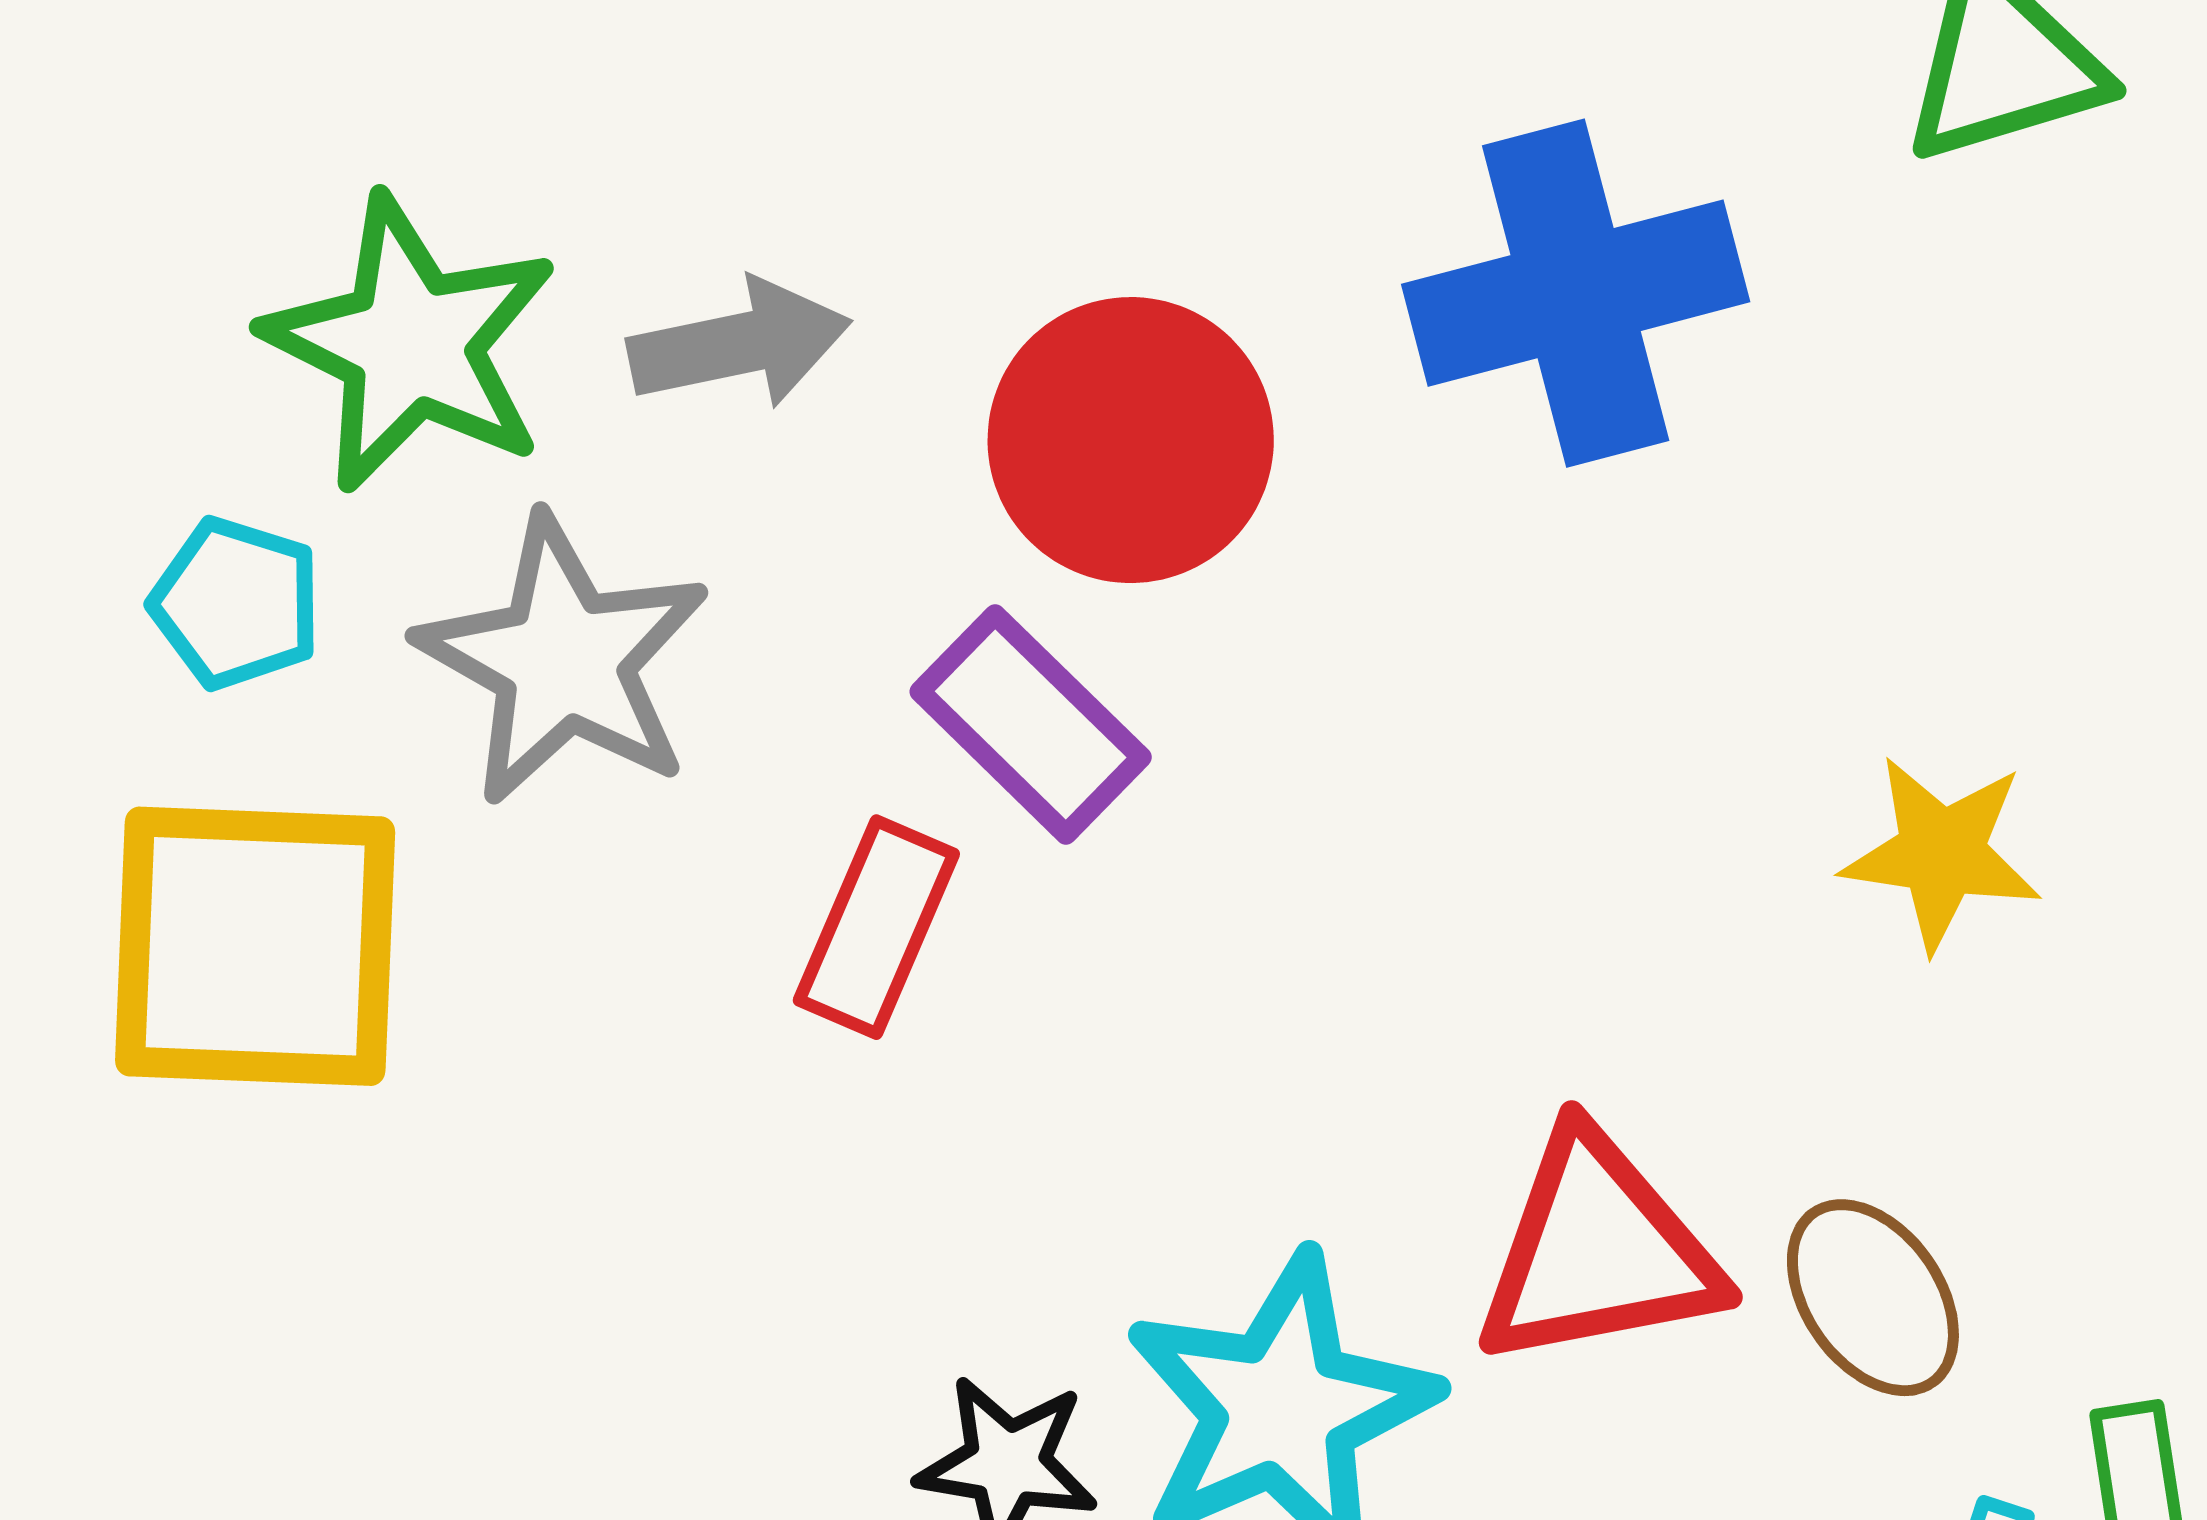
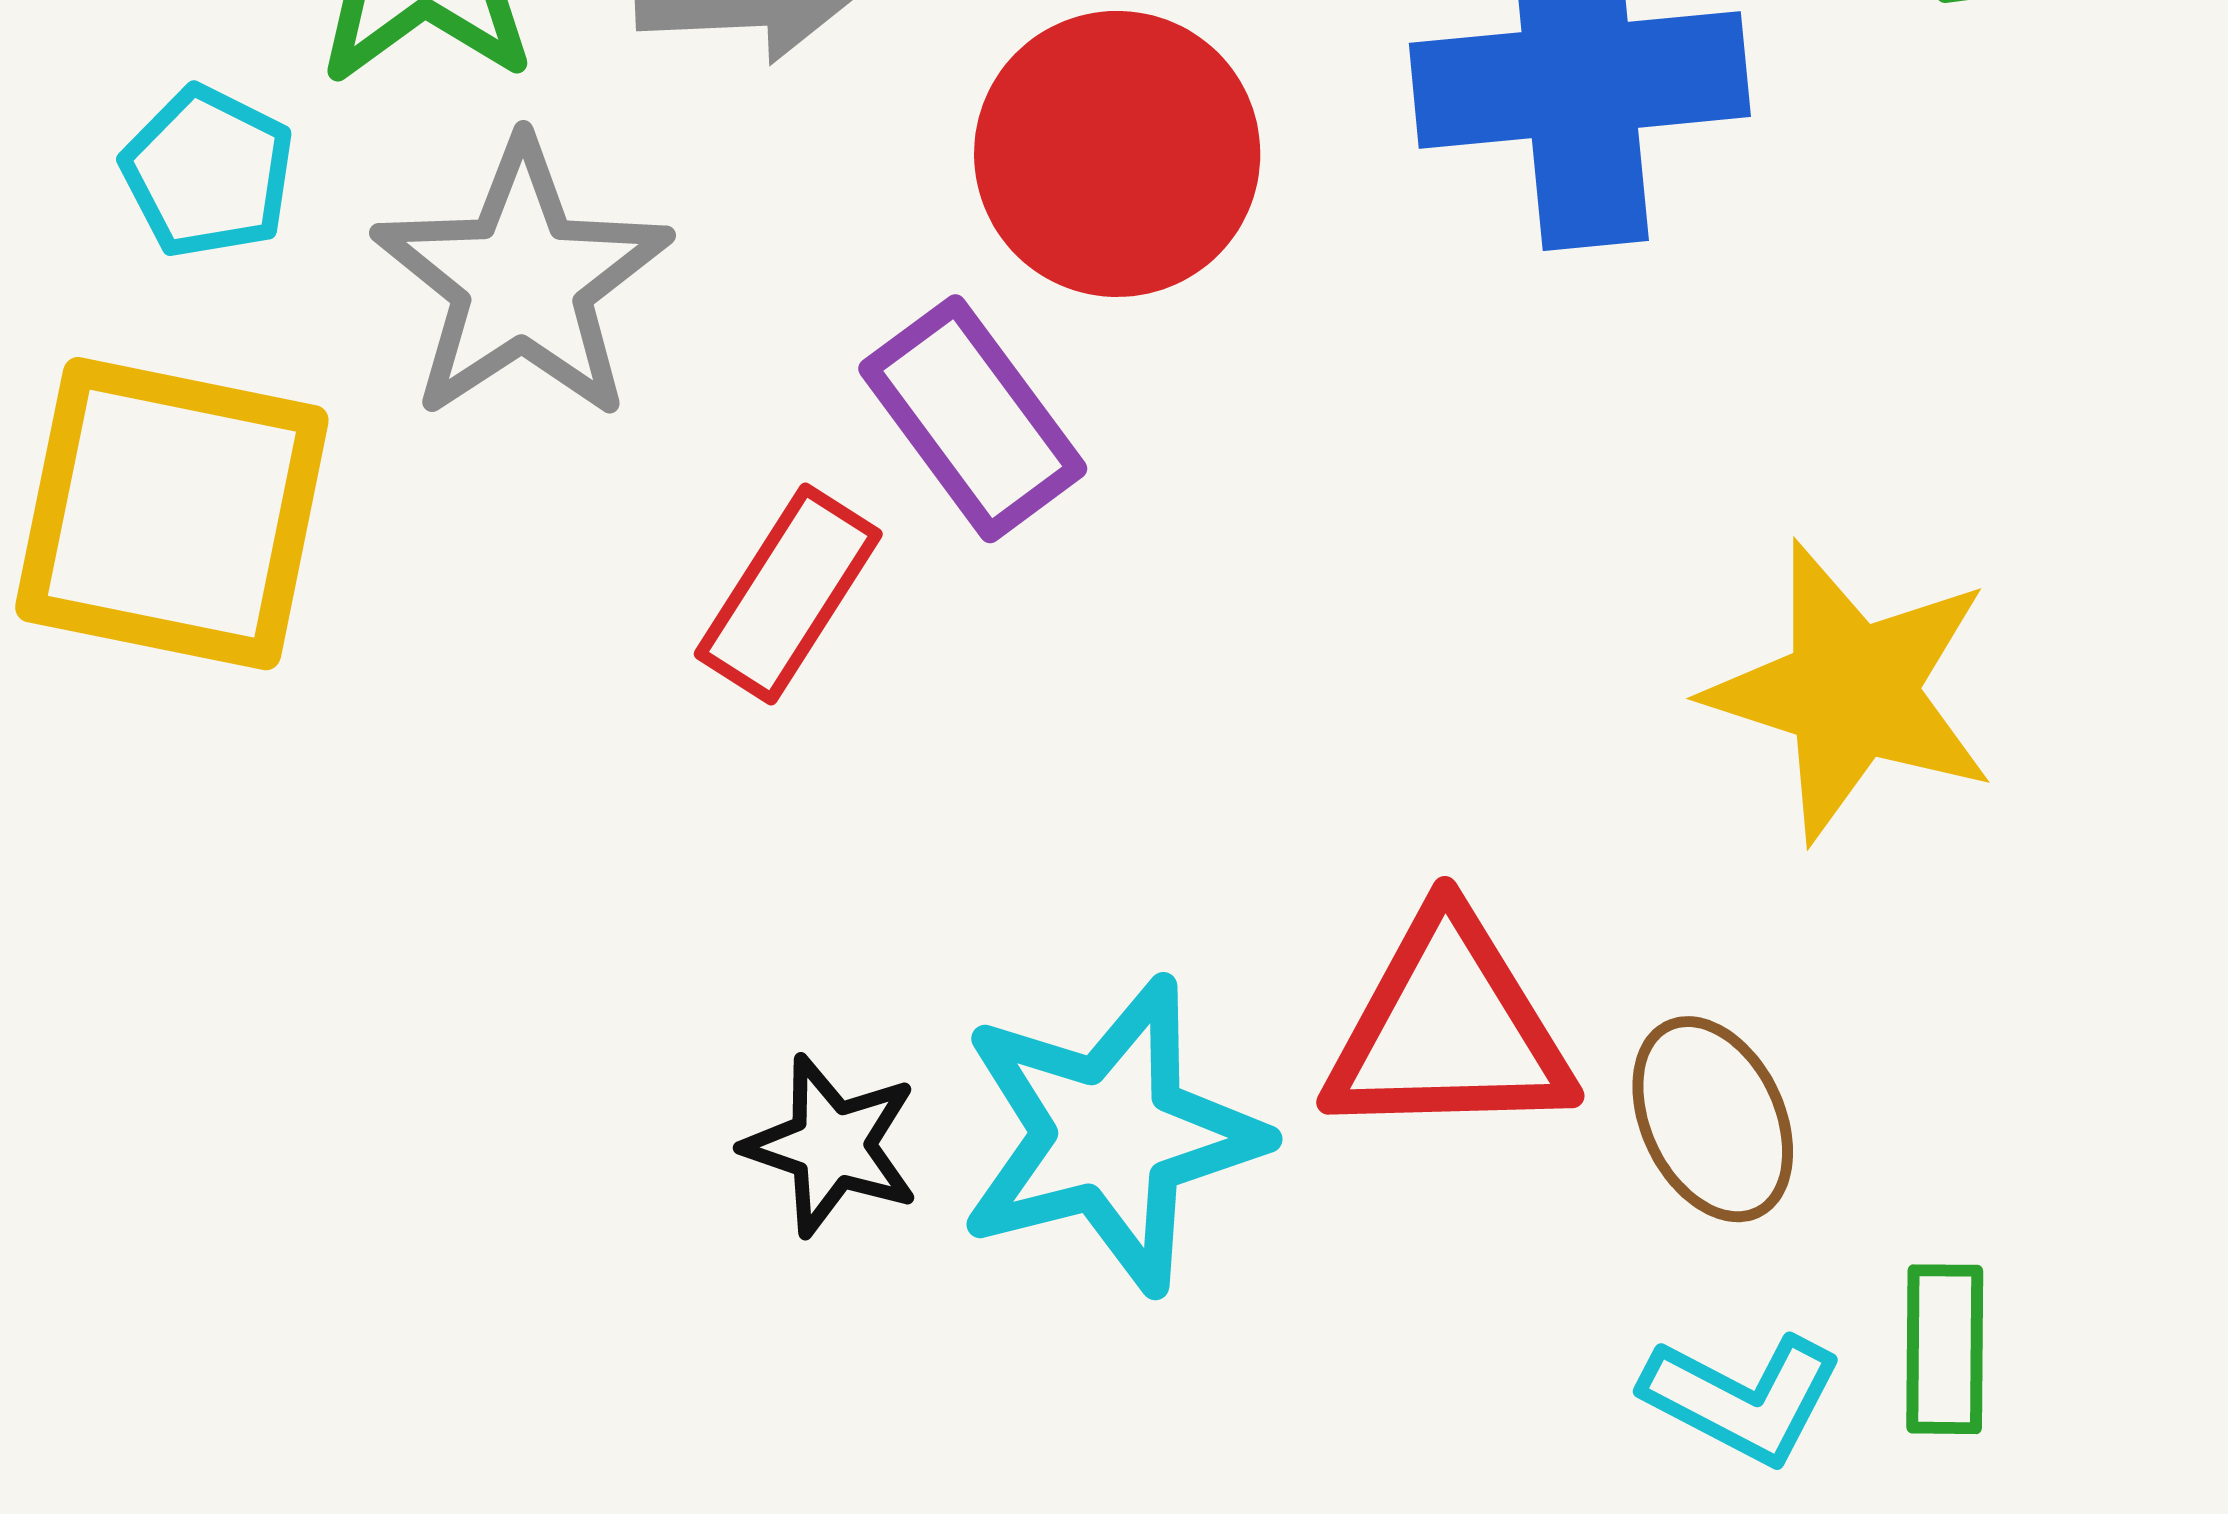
yellow star: (1941, 853) -> (1851, 691), size x1.5

